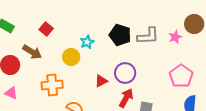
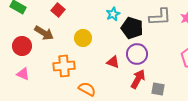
black pentagon: (120, 35) -> (132, 28), moved
cyan star: (87, 42) -> (113, 14), moved
red triangle: (101, 81) -> (113, 62), turned 48

